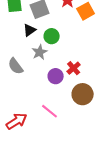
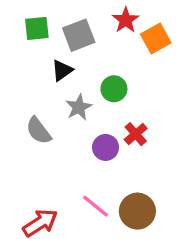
green circle: (52, 36) -> (114, 89), moved
brown circle: (83, 94) -> (137, 211), moved

